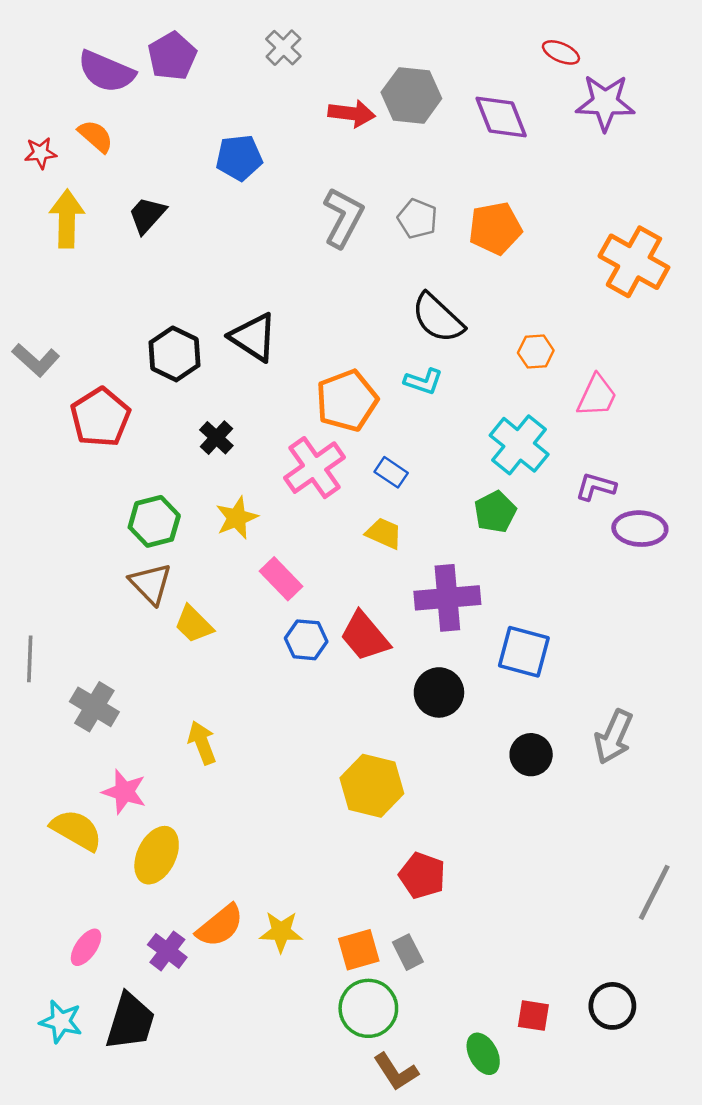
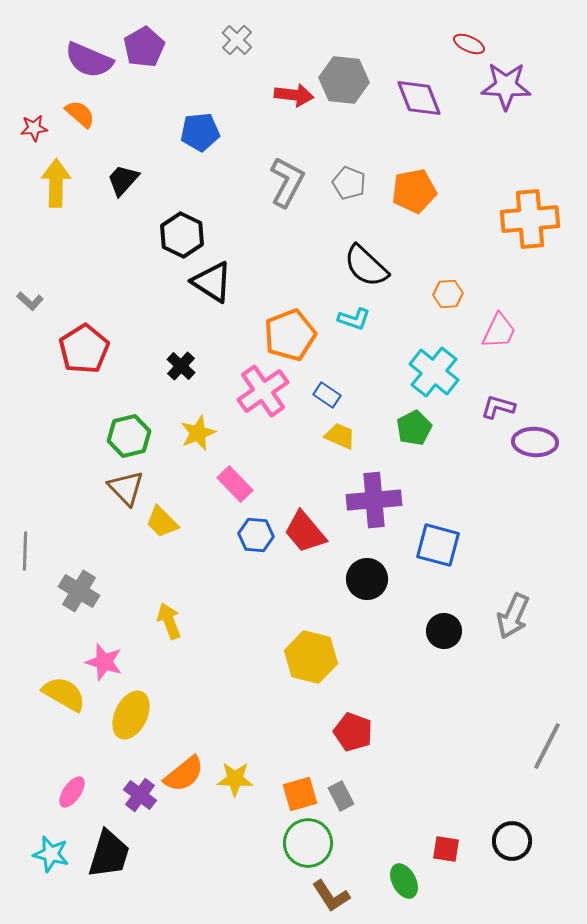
orange cross: (634, 262) -> (530, 219), turned -34
black hexagon: (175, 354) -> (182, 235), moved
gray L-shape: (36, 360) -> (30, 301), size x0.7
yellow trapezoid: (384, 533) -> (340, 436), moved

